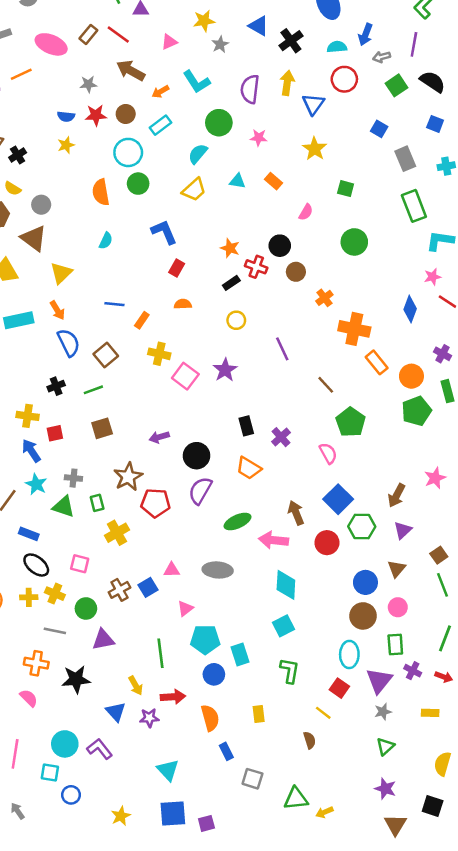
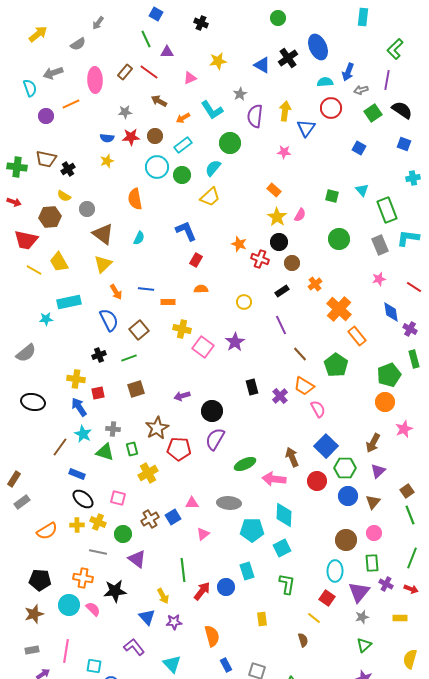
black cross: (291, 41) -> (288, 58), moved
pink ellipse: (51, 44) -> (95, 80), turned 65
gray star: (220, 44) -> (240, 94), moved
brown arrow: (131, 70) -> (159, 101), size x0.7
pink star: (259, 138) -> (284, 152), moved
yellow star: (315, 149) -> (277, 217), moved
gray rectangle: (405, 159) -> (380, 245), moved
cyan triangle: (237, 181) -> (362, 190), moved, turned 40
green circle: (138, 184) -> (182, 175), moved
brown triangle: (34, 238) -> (103, 234), moved
pink star: (433, 277) -> (379, 279), moved
black rectangle: (231, 283) -> (282, 291), moved
blue diamond: (410, 309) -> (391, 312), moved, turned -30
orange arrow: (57, 310) -> (116, 292), moved
orange rectangle: (142, 320) -> (168, 302), turned 56
orange cross: (354, 329) -> (339, 309), turned 30
orange circle: (411, 376) -> (385, 402), moved
brown line: (326, 385) -> (300, 354), moved
green pentagon: (351, 422) -> (336, 365), moved
orange trapezoid: (249, 468) -> (304, 386), moved
blue circle: (365, 582) -> (348, 496), moved
purple triangle: (103, 640) -> (137, 559), turned 48
cyan pentagon: (205, 640) -> (252, 530), moved
red arrow: (173, 697) -> (202, 591), moved, turned -48
pink semicircle: (29, 698) -> (93, 609), moved
orange semicircle: (210, 718) -> (212, 636), moved
cyan circle: (65, 744) -> (69, 605), moved
blue rectangle: (226, 751) -> (226, 665), moved
cyan triangle: (168, 770) -> (172, 664), moved

